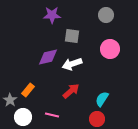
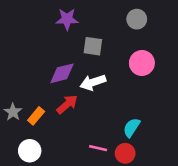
red arrow: (71, 91) -> (67, 104), moved
gray star: (10, 100) -> (13, 112), moved
pink line: (52, 115) -> (98, 148), moved

